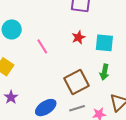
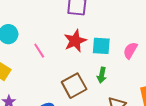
red star: (78, 37) -> (75, 41), size x1.6

